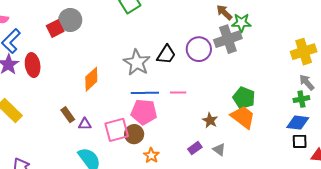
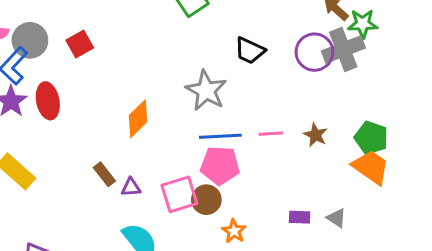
gray circle: (70, 20) -> (30, 40), moved
purple circle: (199, 49) -> (314, 52), moved
black trapezoid: (166, 54) -> (250, 51), moved, turned 85
brown star: (210, 120) -> (316, 135), moved
purple rectangle: (195, 148) -> (300, 217), turned 40

